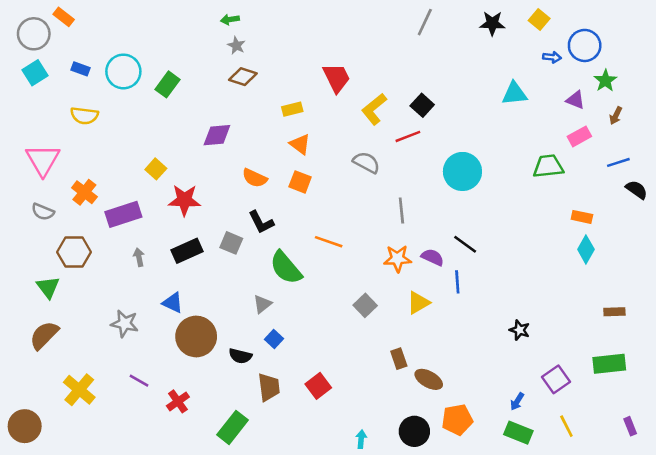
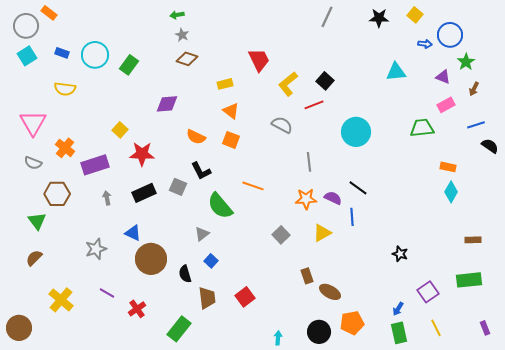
gray star: (125, 323) -> (96, 249), turned -30
brown semicircle: (44, 335) -> (34, 258), size x0.7
black semicircle: (240, 356) -> (185, 274), turned 60
green rectangle: (518, 433) -> (399, 333), turned 55

